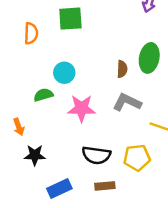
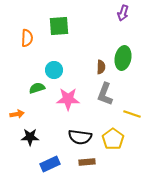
gray L-shape: (127, 102) -> (105, 94), turned -95
orange arrow: (19, 127) -> (17, 114), turned -80
yellow pentagon: (137, 158) -> (113, 139), turned -30

